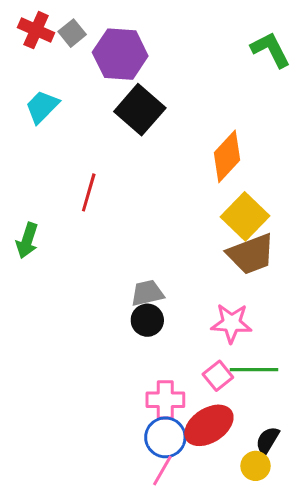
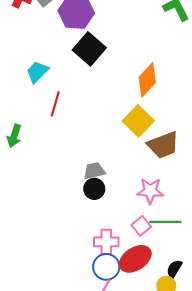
cyan trapezoid: (42, 107) -> (37, 72), moved
yellow square: (245, 216) -> (138, 121), moved

